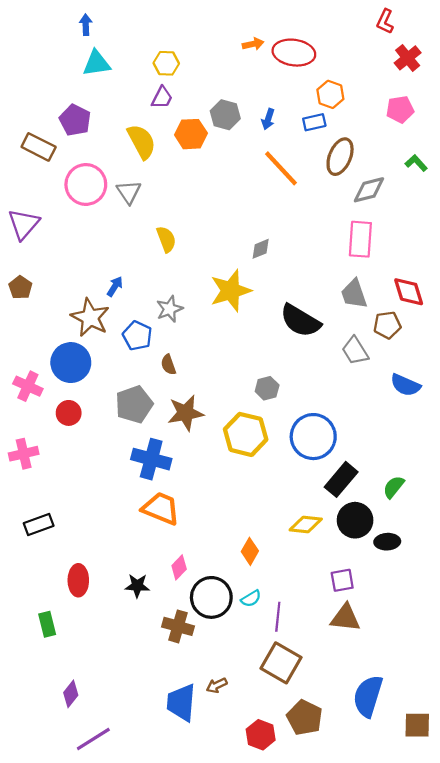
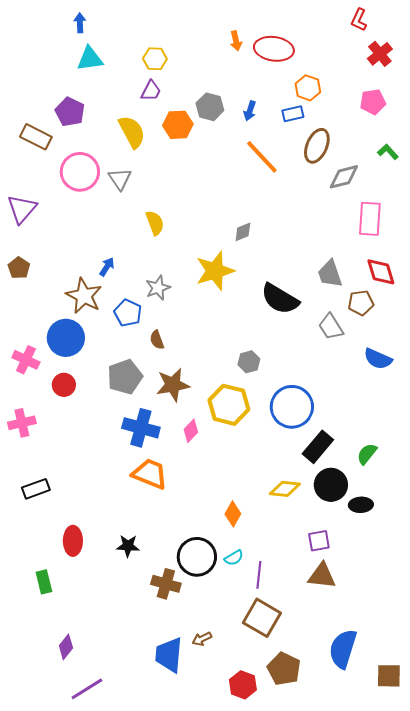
orange arrow: (253, 44) -> (236, 41), turned 90
pink rectangle: (360, 239) -> (370, 219), moved
pink diamond: (179, 567) -> (191, 431), moved

